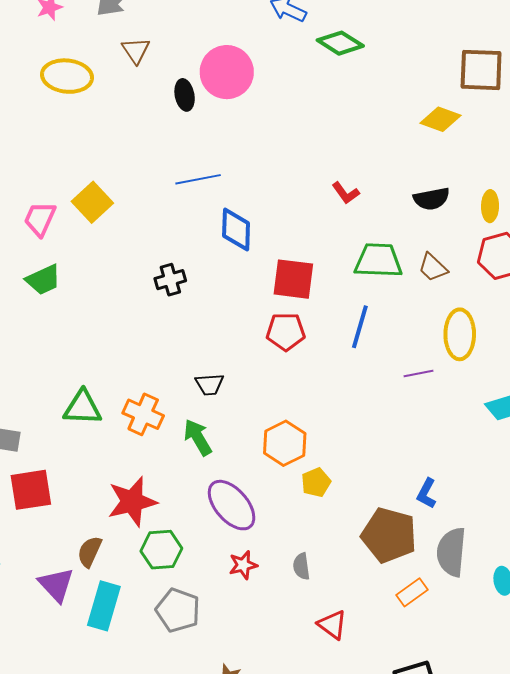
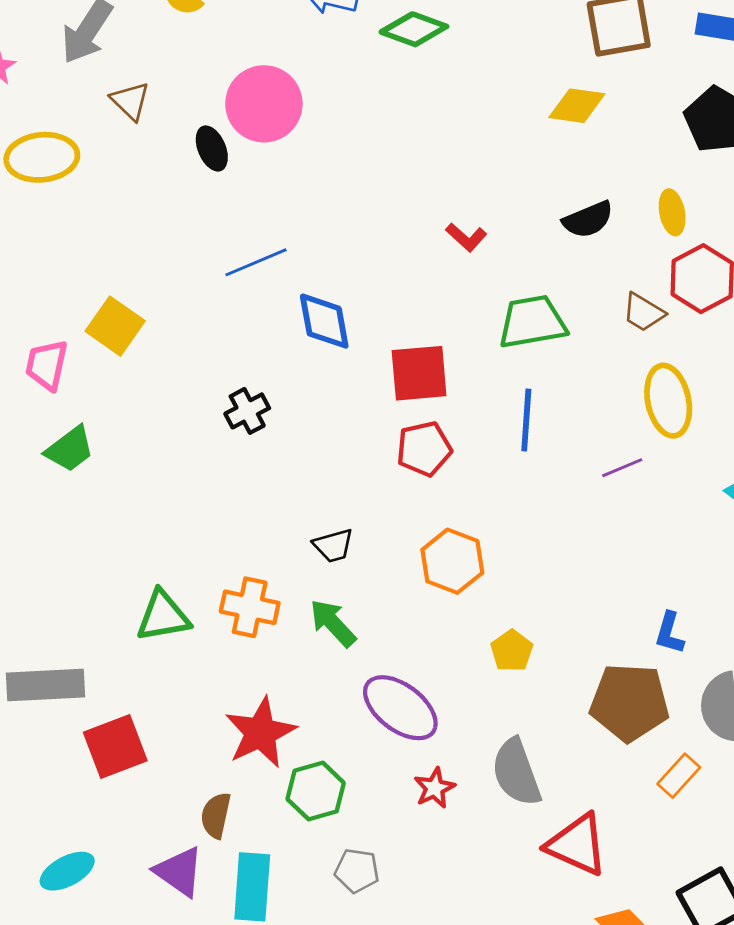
brown trapezoid: (433, 267) -> (643, 312), moved
orange hexagon: (285, 443) -> (452, 561), moved
gray semicircle: (301, 566) -> (516, 772), size x1.8
gray pentagon: (178, 610) -> (357, 871), size x0.7
red triangle: (332, 625) -> (577, 845), size x1.5

